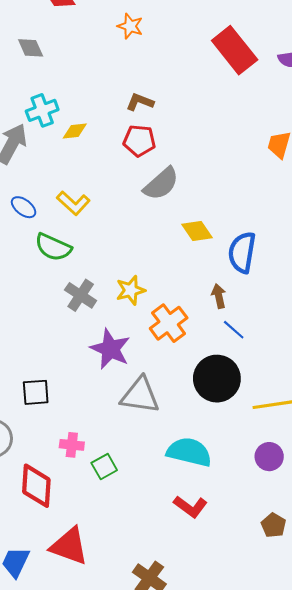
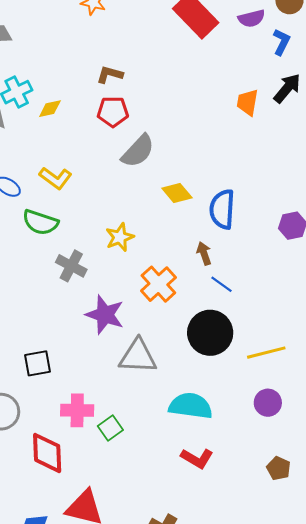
yellow star: (131, 290) -> (120, 237), moved
pink cross: (72, 445) -> (77, 410), size x1.4

